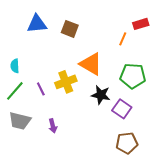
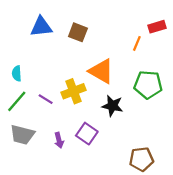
purple line: (41, 89) -> (46, 99), turned -32
purple square: (122, 109) -> (87, 134), moved

